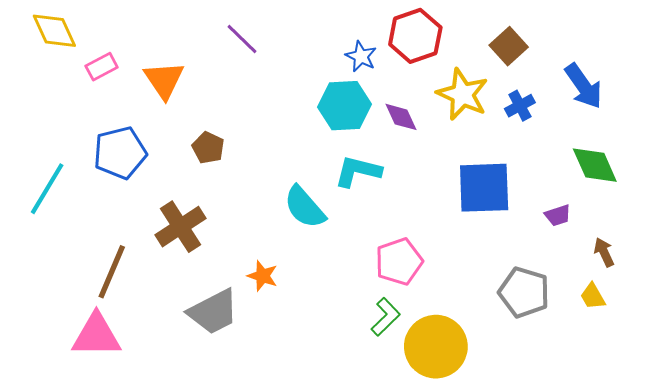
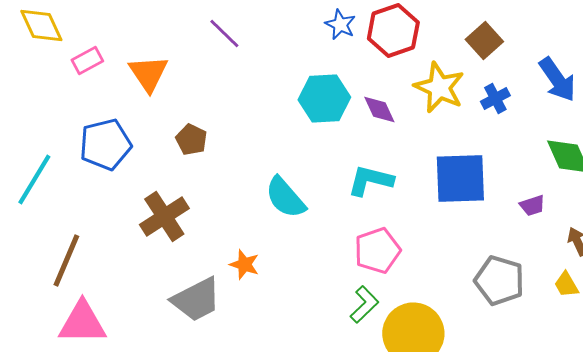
blue star: (361, 56) -> (340, 24), moved
cyan L-shape: (358, 171) -> (370, 180), moved
brown line: (112, 272) -> (66, 260), moved

